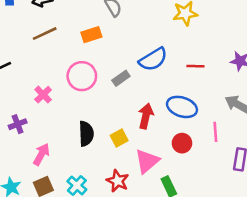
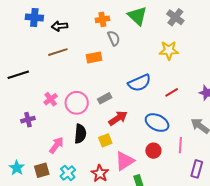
red line: (195, 66) -> (172, 92), turned -40
pink circle: (82, 76) -> (77, 103), moved
gray rectangle: (121, 78) -> (105, 98), moved
red arrow: (146, 116) -> (118, 118), moved, turned 36
pink arrow: (41, 154) -> (56, 145), moved

